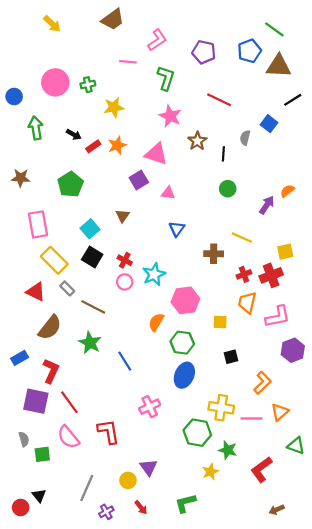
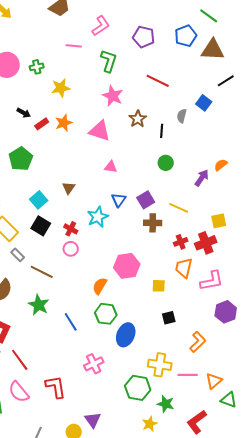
purple square: (139, 180) -> (146, 200), moved
cyan star: (154, 274) -> (98, 217), moved
green hexagon: (182, 343) -> (106, 314), moved
orange triangle: (280, 412) -> (214, 381), moved

